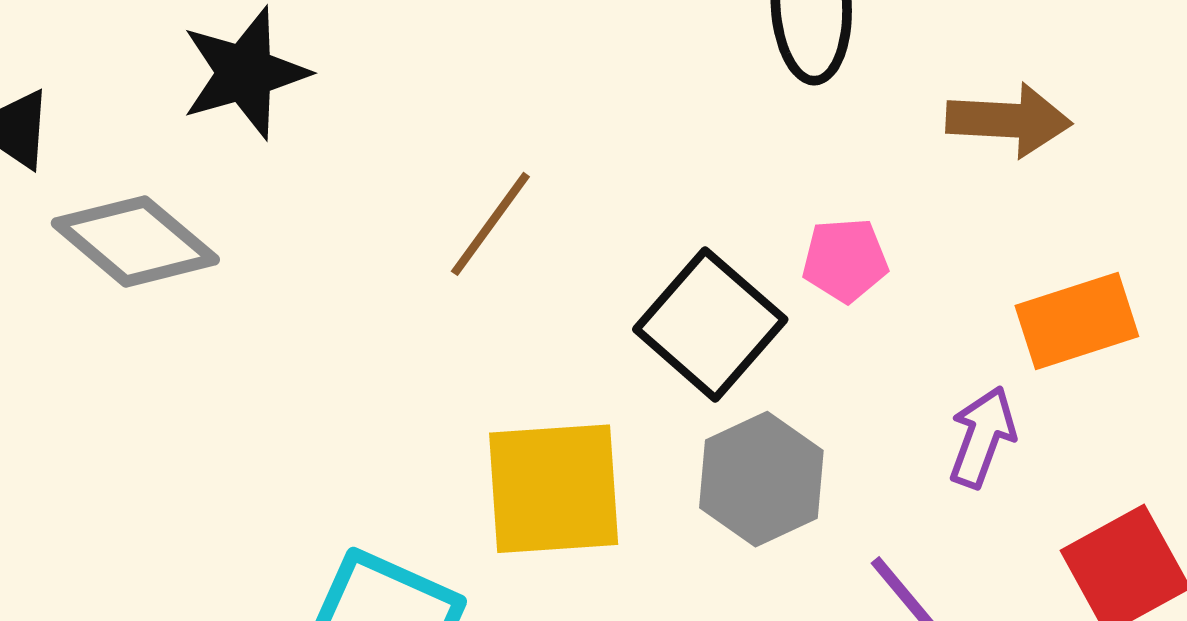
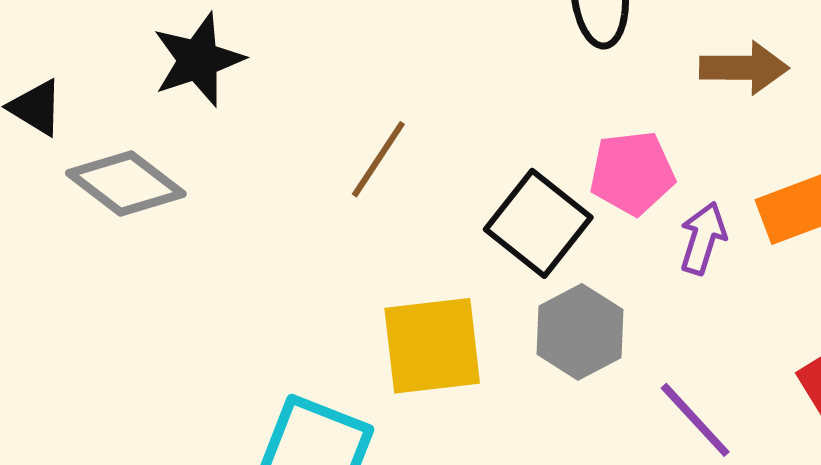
pink pentagon: (845, 260) -> (632, 173), size x1.4
purple arrow: (982, 437) -> (703, 238), moved

